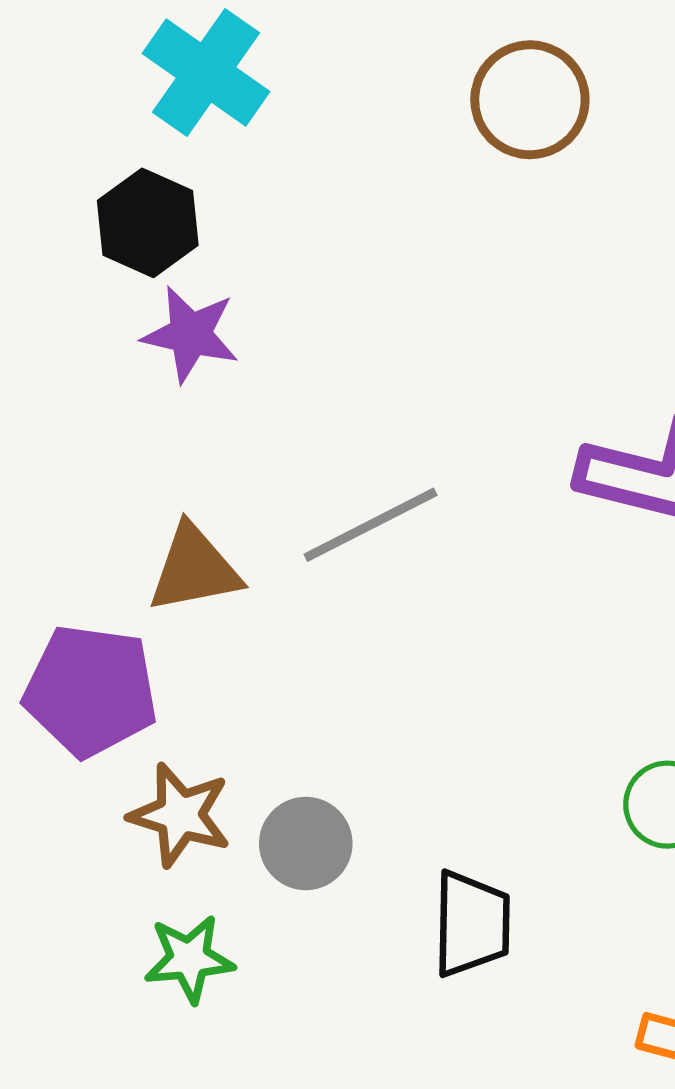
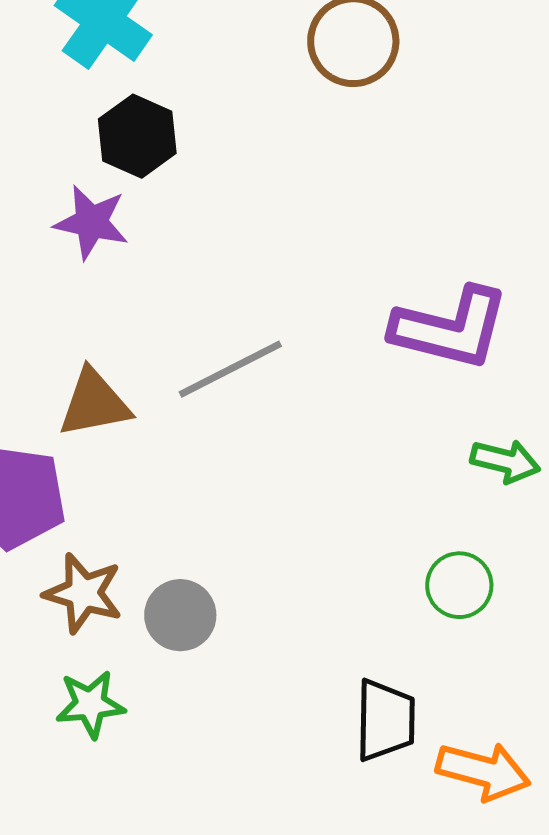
black hexagon: (148, 223) -> (137, 136), moved
black trapezoid: (472, 924) -> (385, 720), moved

